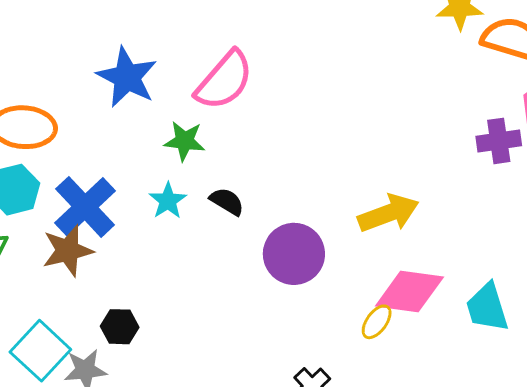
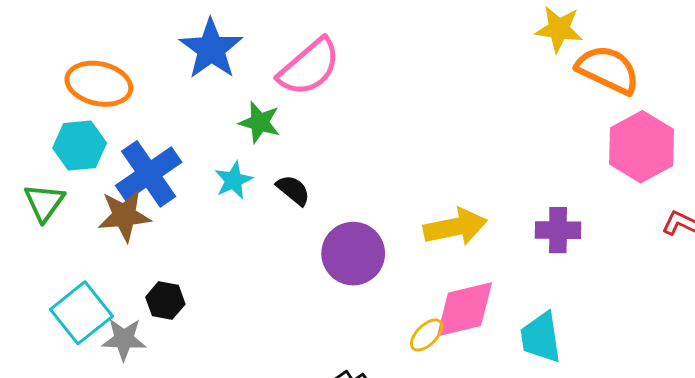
purple cross: (499, 141) -> (558, 230), moved
pink diamond: (409, 291) -> (465, 309), turned -30

